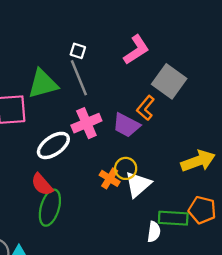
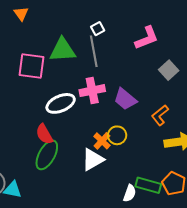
white square: (78, 51) -> (98, 29), turned 32
gray square: (169, 81) -> (169, 70), size x0.7
orange L-shape: (146, 108) -> (160, 115), moved
white triangle: (138, 184) -> (93, 160), moved

